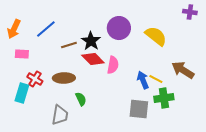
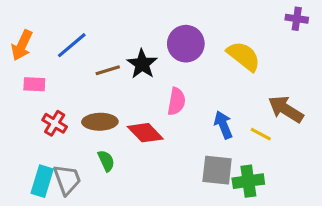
red diamond: (93, 59) -> (145, 133), moved
yellow line: (156, 79) -> (261, 134), moved
cyan rectangle: (22, 93) -> (42, 181), moved
green cross: (164, 98) -> (248, 181), moved
green semicircle: (81, 99) -> (106, 161), moved
gray trapezoid: (60, 115) -> (67, 180), moved, turned -30

